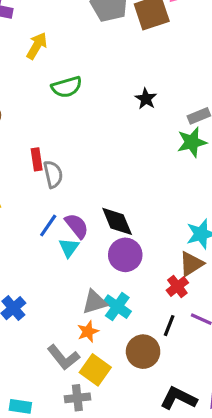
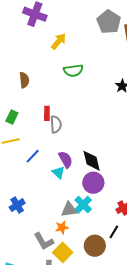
blue line: (48, 225) -> (33, 156), moved
cyan triangle: (69, 248) -> (58, 172), turned -32
cyan cross: (117, 307) -> (83, 205), moved

